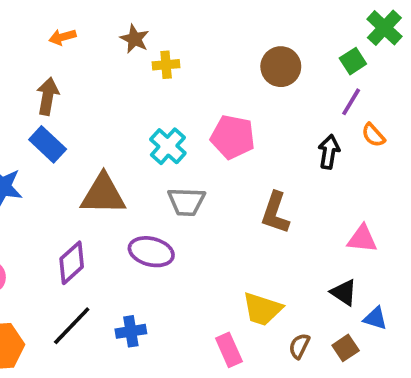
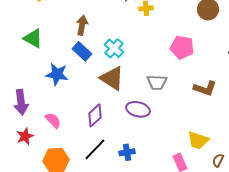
cyan cross: (168, 146) -> (114, 48), moved
brown triangle: (103, 194) -> (112, 78), turned 32
brown L-shape: (275, 213) -> (205, 88), turned -90

